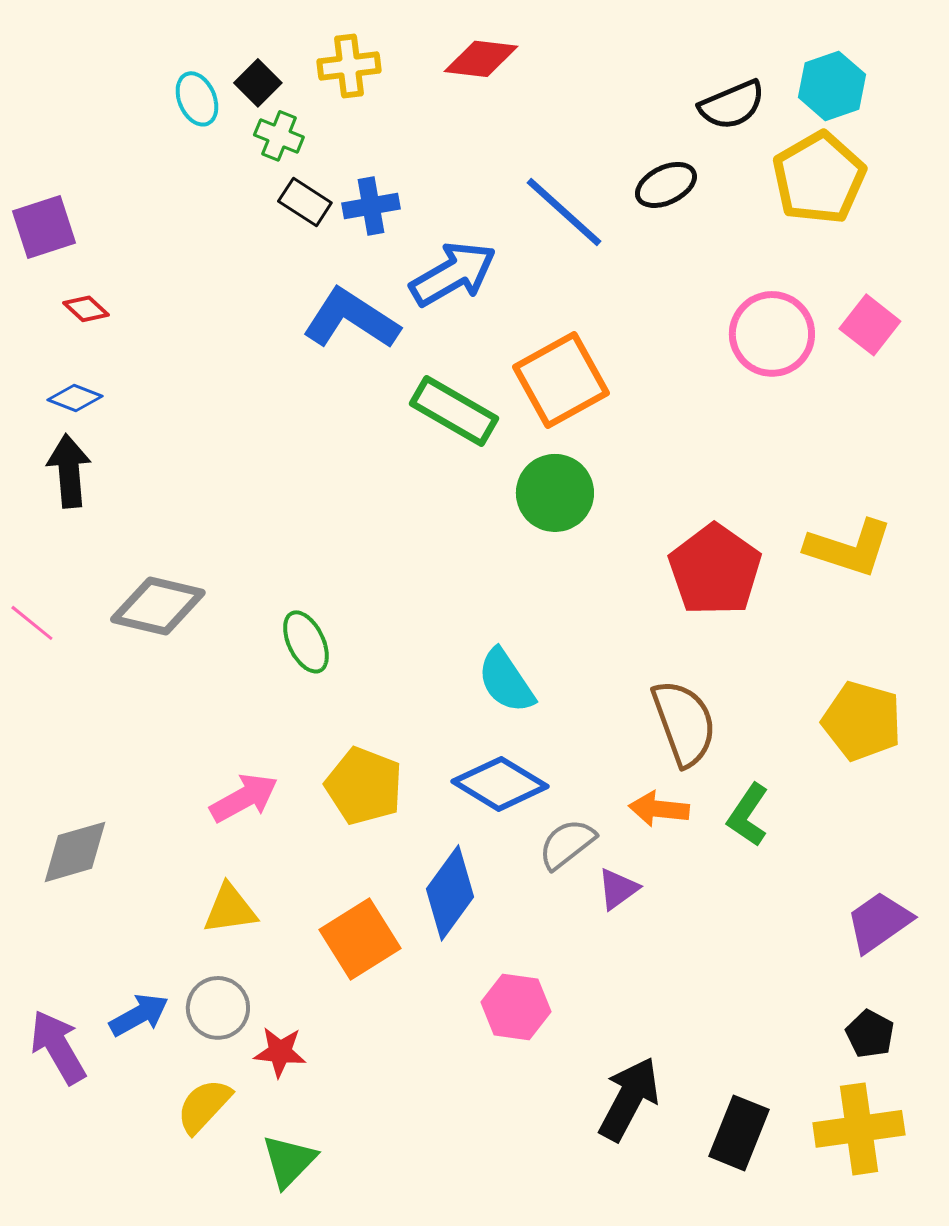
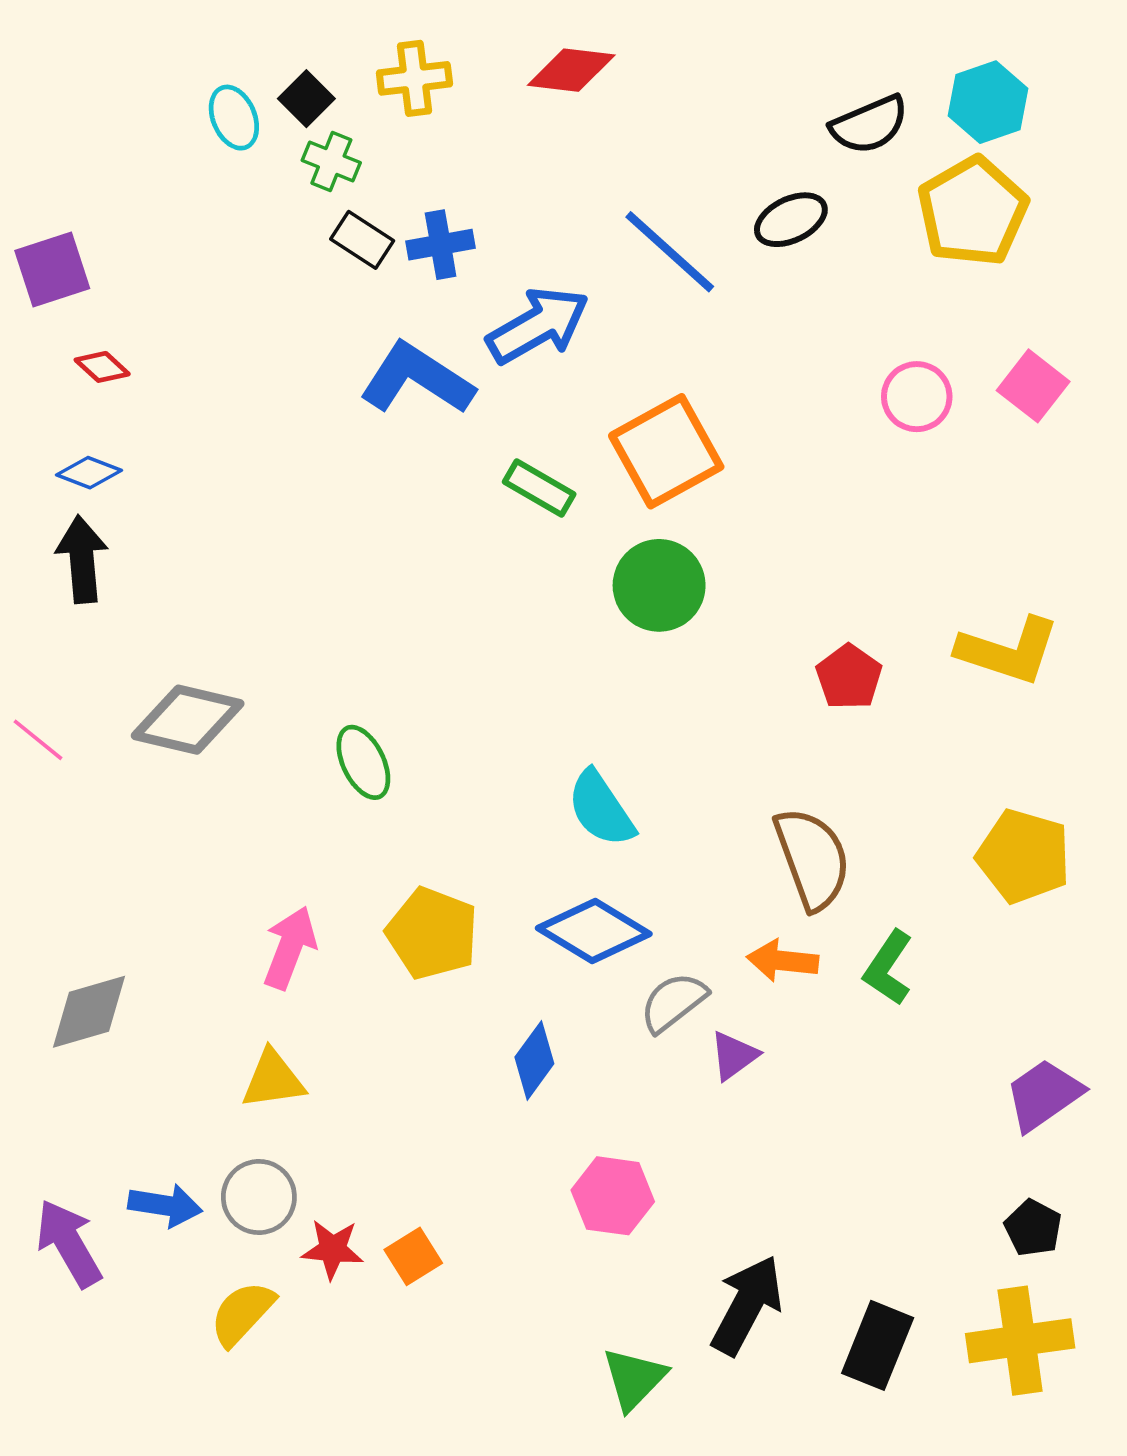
pink circle: (772, 334) -> (917, 397), size x0.7
green rectangle: (454, 411) -> (539, 488), size x0.7
red pentagon: (715, 570) -> (849, 677), size x0.6
pink arrow: (244, 798) -> (290, 948), turned -40
blue diamond: (450, 893) -> (534, 1060), size x0.7
orange square: (360, 939) -> (413, 1256), moved, size x0.6
blue arrow: (139, 1015) -> (165, 1205), turned 38
green triangle: (289, 1161) -> (634, 1379), moved

